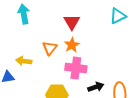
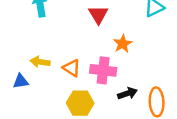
orange star: (72, 45) -> (123, 44), moved
orange triangle: (50, 48) -> (72, 68), moved, turned -35

